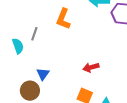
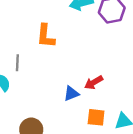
blue triangle: (43, 74) -> (71, 94), moved, turned 48

